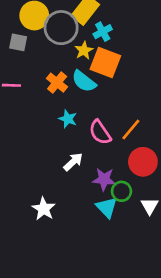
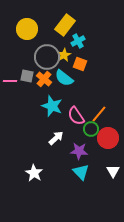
gray circle: (61, 28) -> (47, 57), moved
gray square: (18, 42) -> (27, 76), moved
orange square: (105, 62) -> (80, 64), size x0.6
cyan star: (68, 119) -> (52, 106), size x1.5
green circle: (121, 191) -> (91, 129), moved

